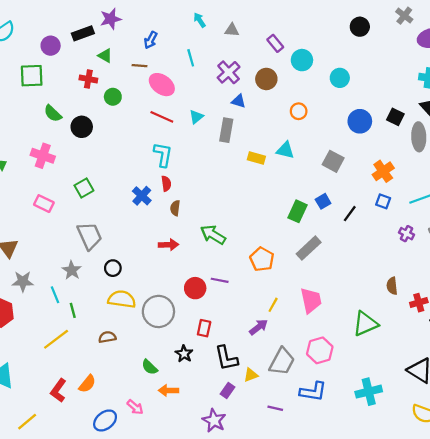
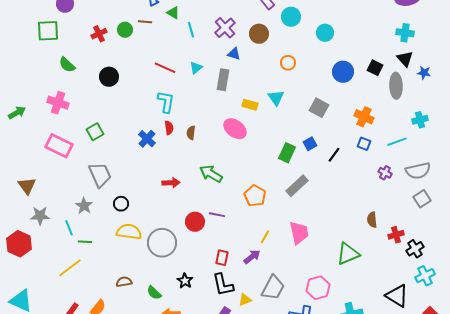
green triangle: (105, 56) -> (173, 13), moved
cyan line: (191, 58) -> (191, 30), moved
red cross: (88, 79) -> (99, 34), turned -35
pink ellipse: (162, 85) -> (235, 129), moved
green circle: (113, 97) -> (125, 30), moved
black circle: (82, 127) -> (109, 77), moved
cyan triangle: (285, 150) -> (276, 98), turned 42
orange cross: (383, 171) -> (364, 117), turned -30
pink rectangle: (44, 204) -> (59, 146), size x1.5
brown semicircle: (175, 208) -> (191, 133), moved
green line: (73, 310) -> (85, 242), turned -72
red rectangle: (204, 328) -> (222, 258), moved
brown semicircle: (107, 337) -> (124, 282), moved
pink hexagon: (320, 350) -> (318, 288), moved

